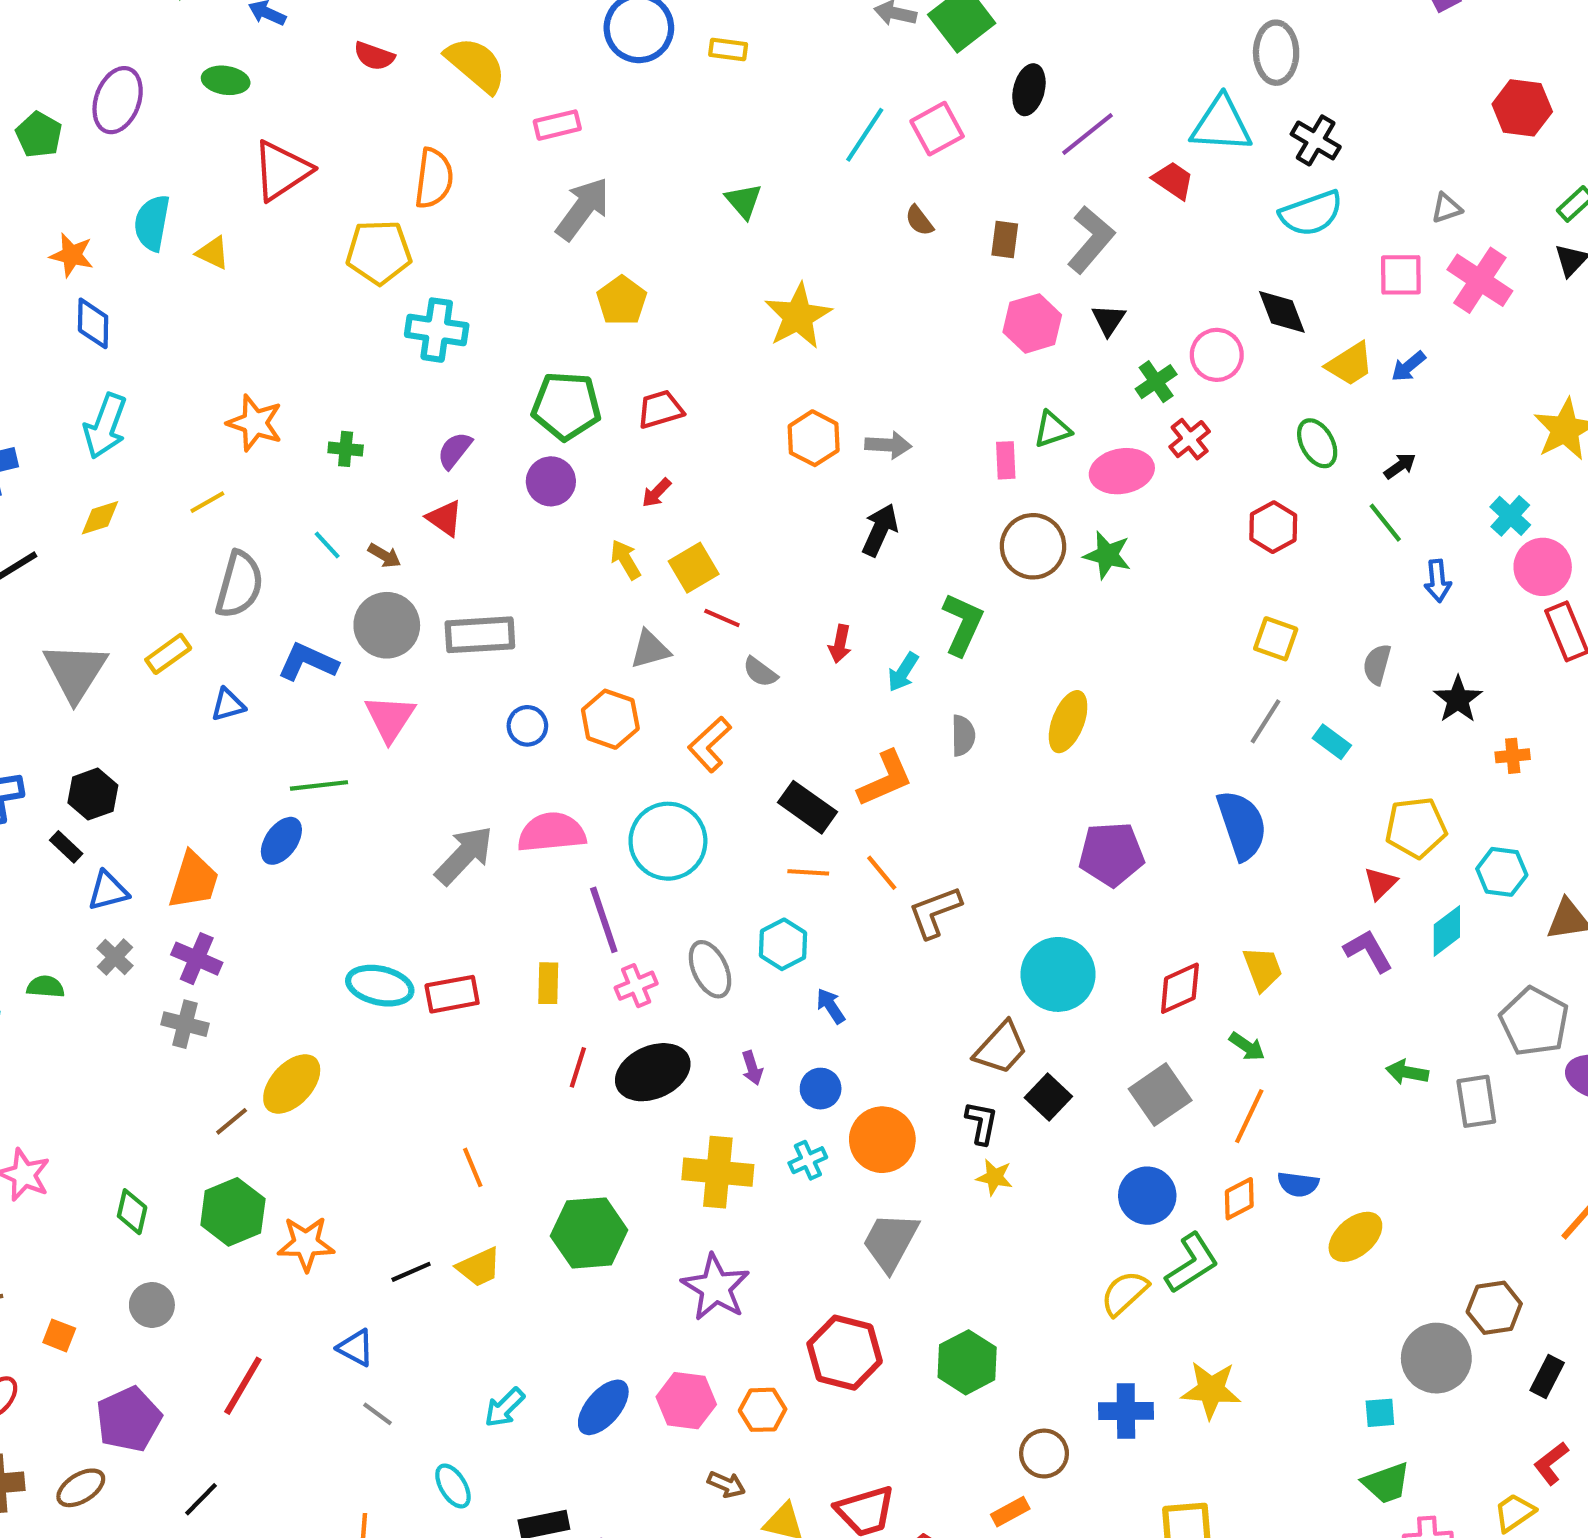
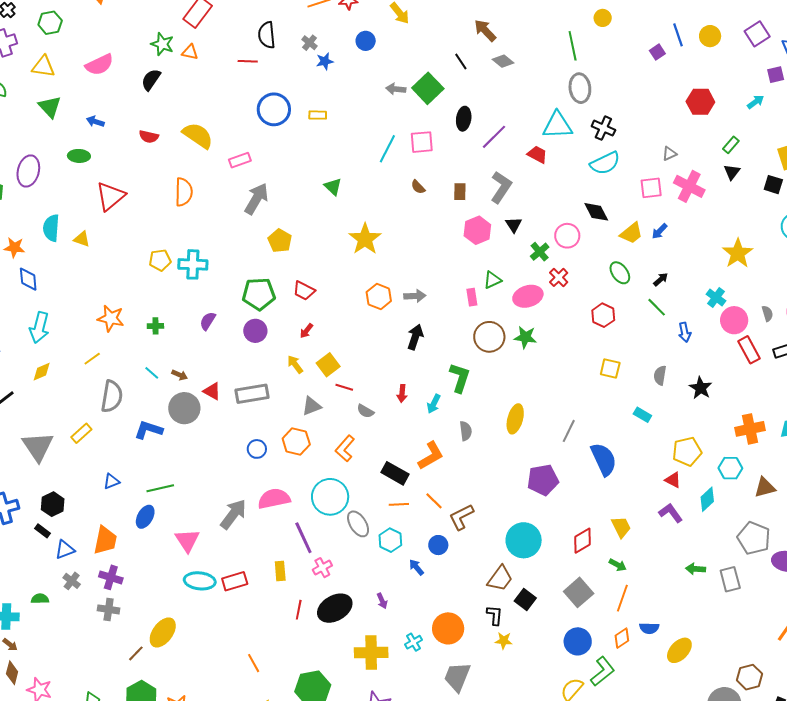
pink square: (937, 129) -> (422, 142), turned 30
yellow pentagon: (379, 252) -> (160, 260), moved, size x0.7
red trapezoid: (660, 409) -> (304, 291), turned -130
red triangle: (445, 518) -> (212, 391), moved
gray rectangle: (480, 635) -> (252, 394), moved
blue triangle: (228, 705) -> (111, 481), moved
pink triangle: (390, 718) -> (187, 540), moved
gray line: (1266, 721) -> (569, 431), moved
orange cross: (1513, 756) -> (750, 429), moved, size x1.8
red triangle: (1380, 883) -> (673, 480), turned -42
gray ellipse: (710, 969) -> (358, 524), moved
blue circle: (821, 1089) -> (438, 545), moved

